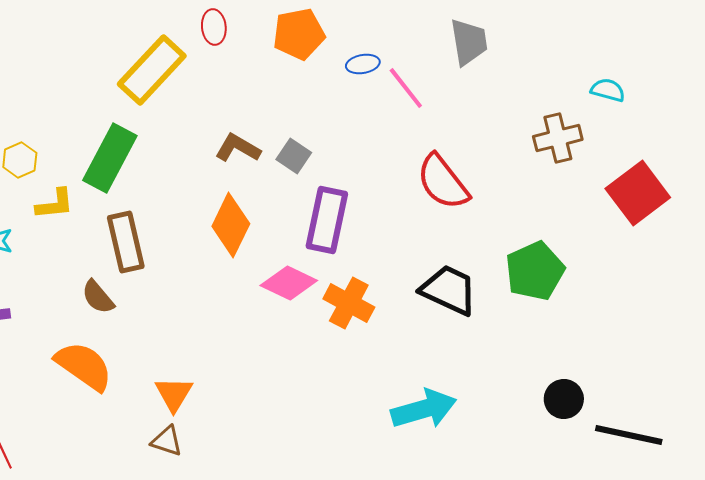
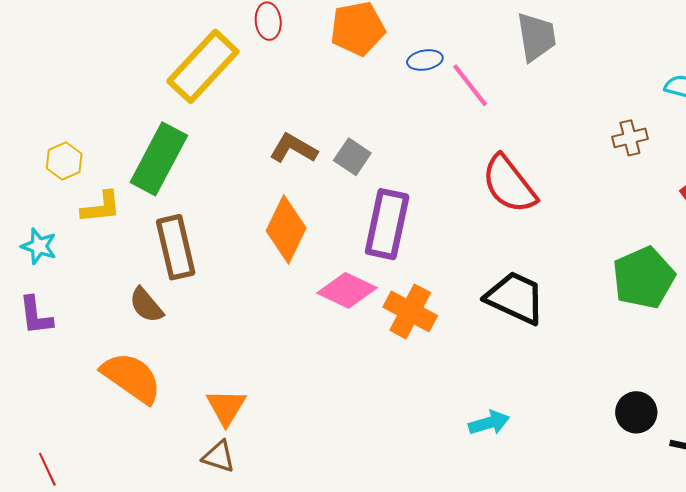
brown cross: (558, 138) -> (630, 138), size x0.7
green pentagon: (535, 271) -> (644, 278), moved
cyan arrow: (424, 409) -> (489, 423), size x0.6

